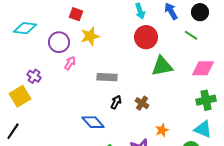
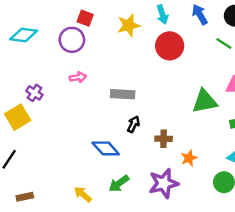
yellow star: (90, 36) -> (129, 25), moved
purple circle: (59, 42) -> (72, 40), moved
pink arrow: (70, 63) -> (78, 77), turned 48
green triangle: (162, 66) -> (205, 101), moved
brown cross: (142, 103) -> (164, 139), moved, turned -32

